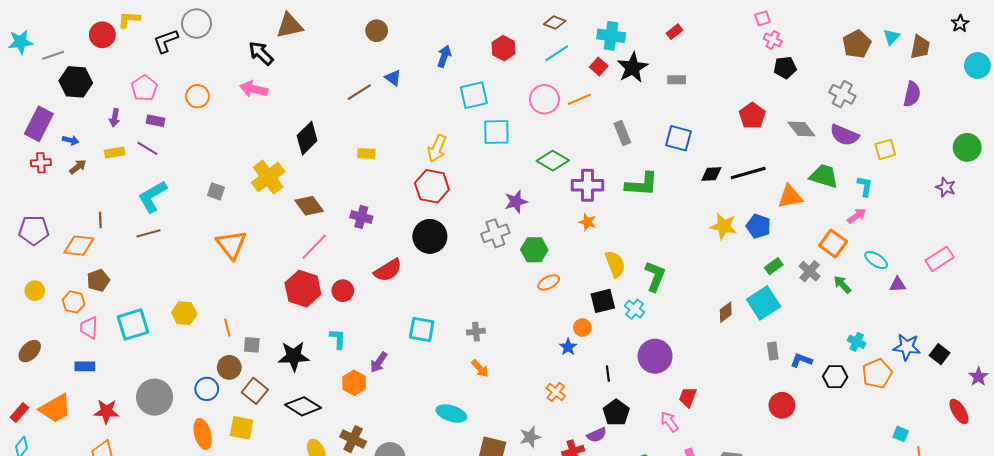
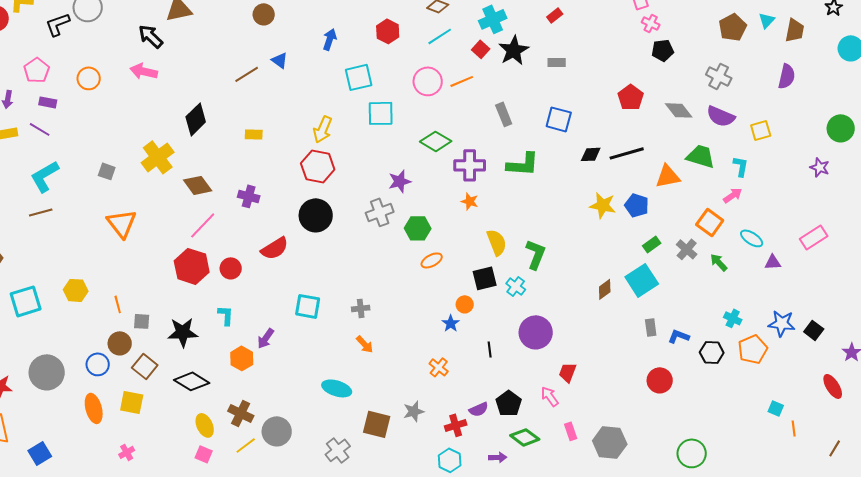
cyan cross: (611, 36) -> (493, 19), turned -32
black pentagon: (616, 412) -> (509, 403), moved

